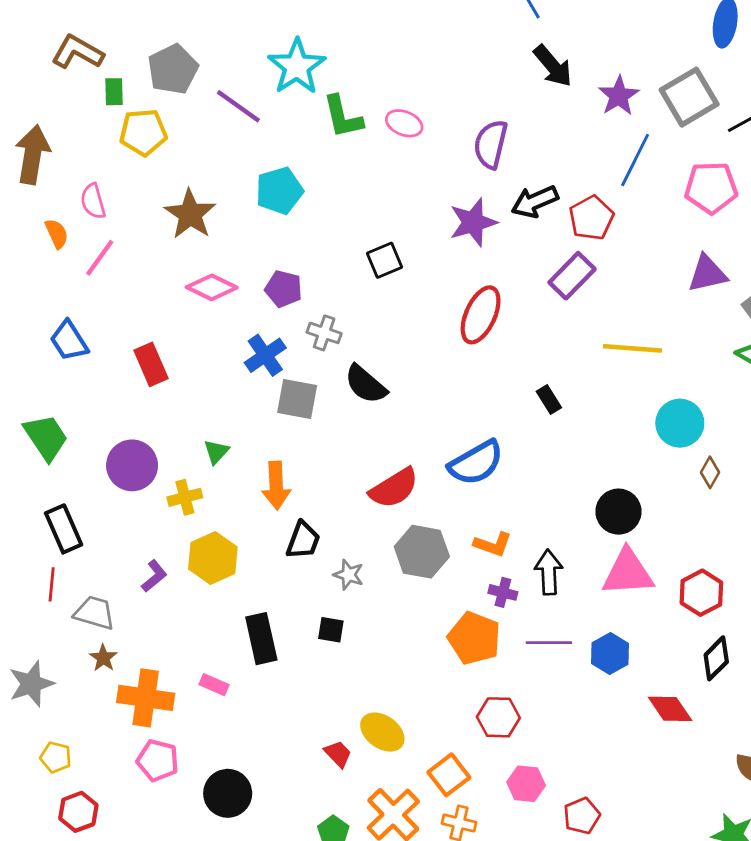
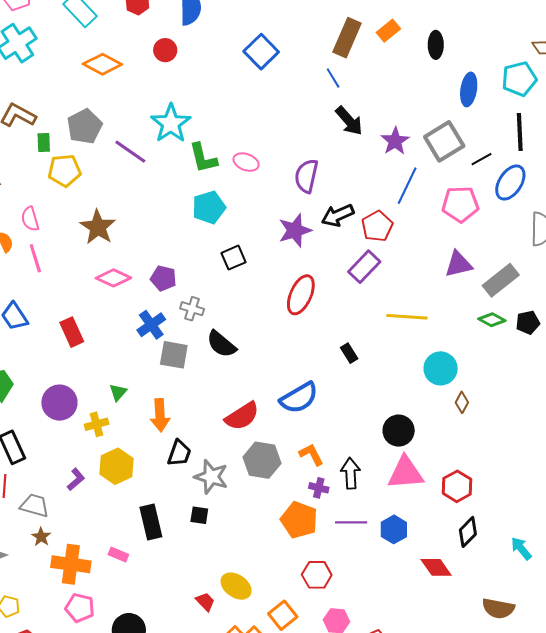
cyan pentagon: (279, 191) -> (209, 207), moved
pink line: (100, 258) -> (35, 258), turned -52
orange L-shape: (493, 544) -> (311, 454), turned -136
gray star: (349, 575) -> (211, 477), size x1.6

